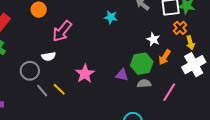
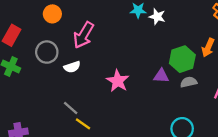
white star: (153, 39) -> (157, 17), moved
gray circle: (30, 71) -> (47, 52), moved
yellow line: (59, 89) -> (83, 124), moved

